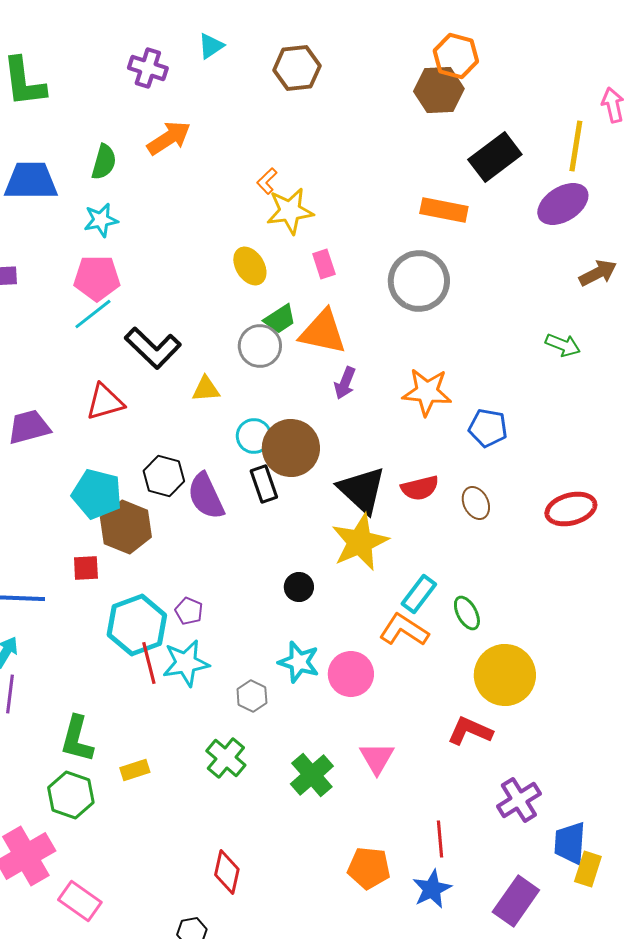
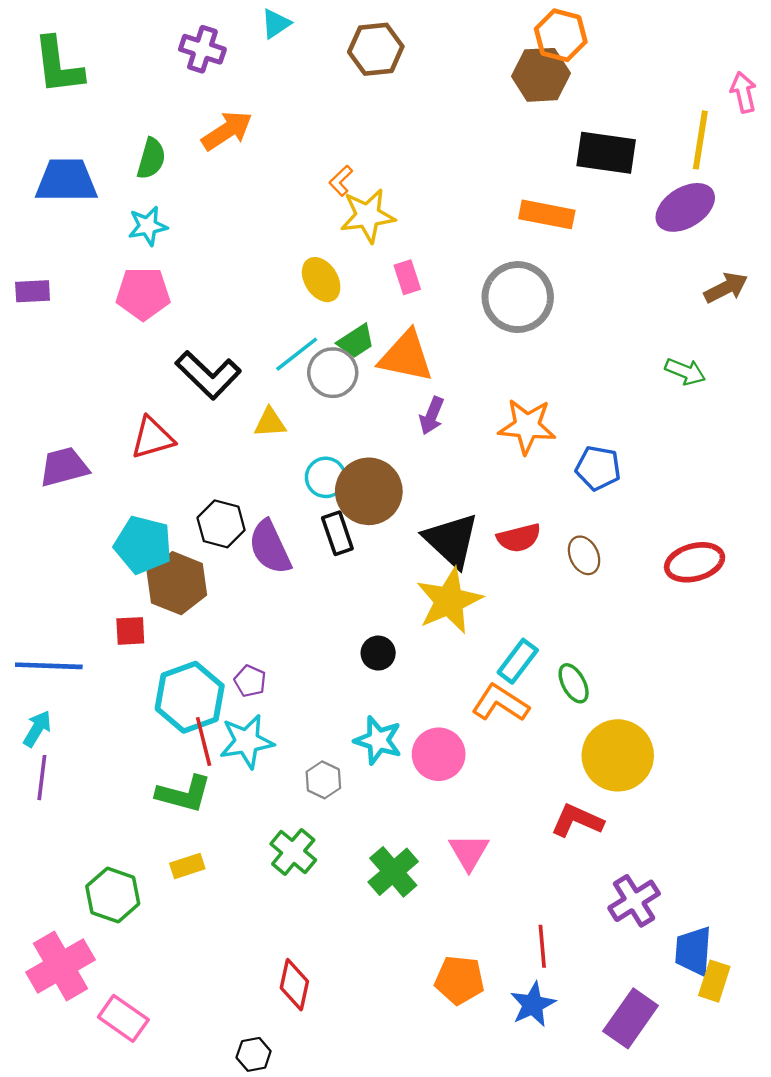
black rectangle: (495, 157) -> (606, 153), turned 45
cyan line: (93, 314) -> (297, 354), moved
green L-shape: (77, 739) -> (184, 794), moved, turned -90

